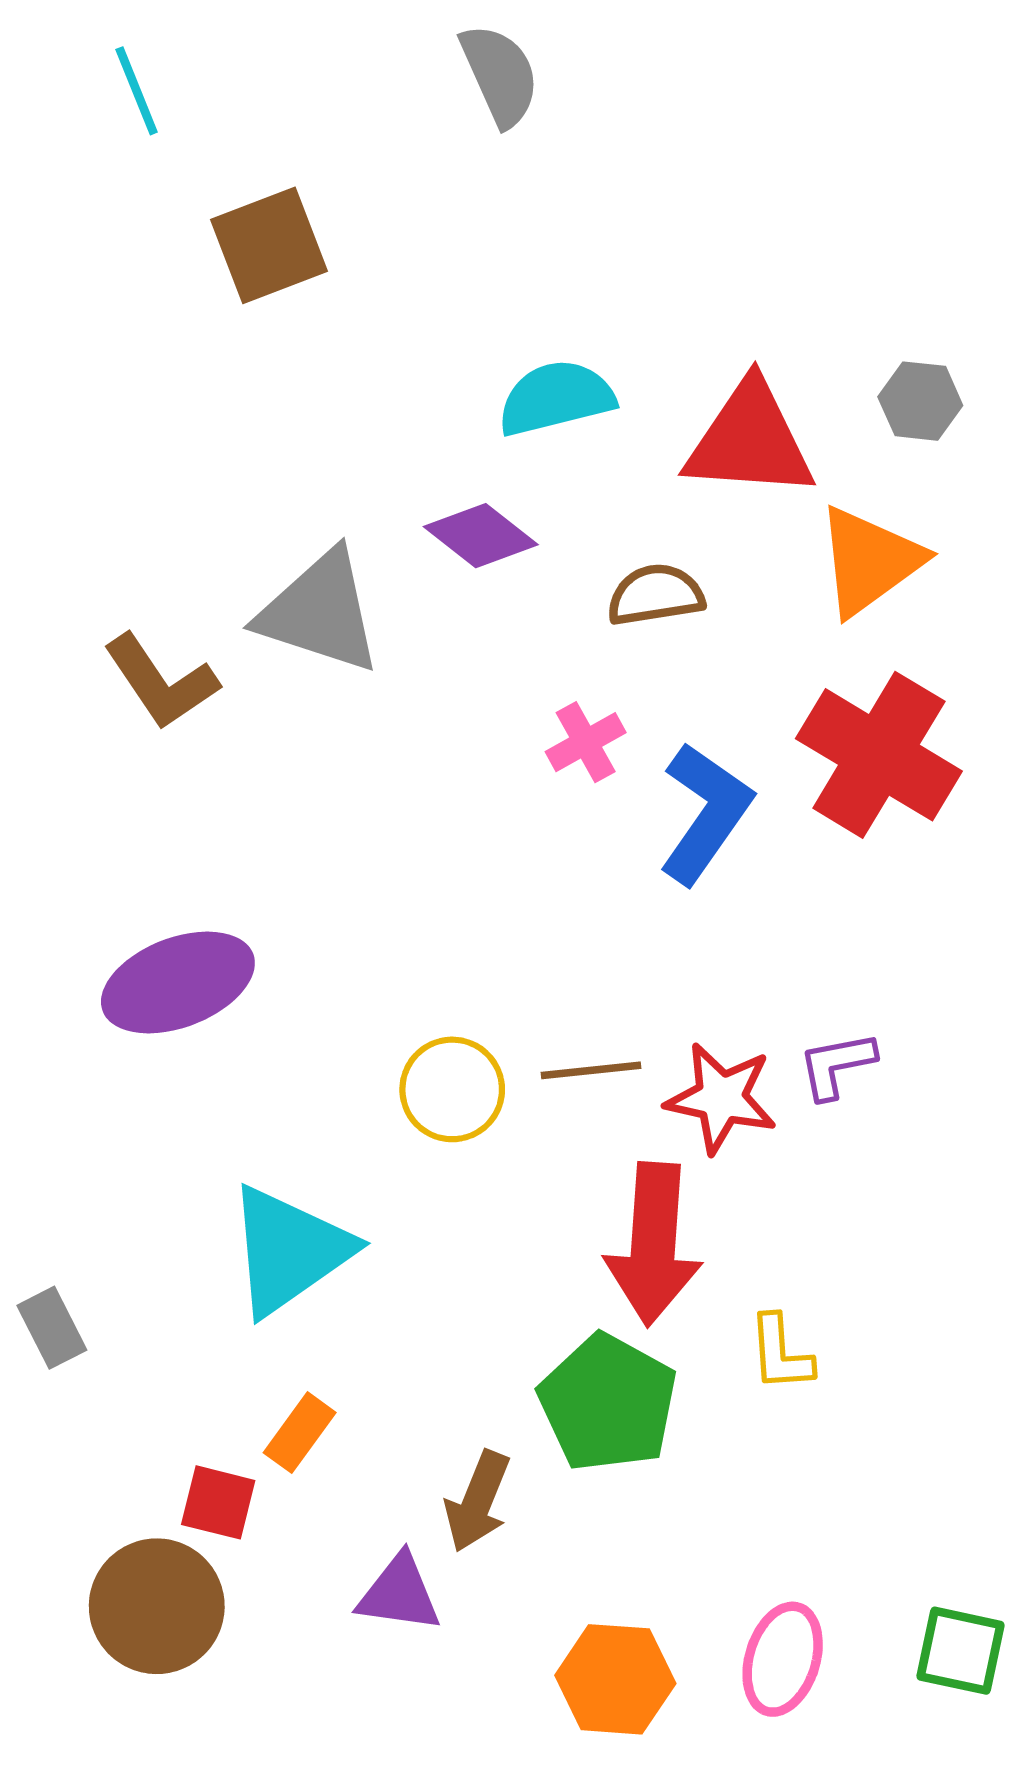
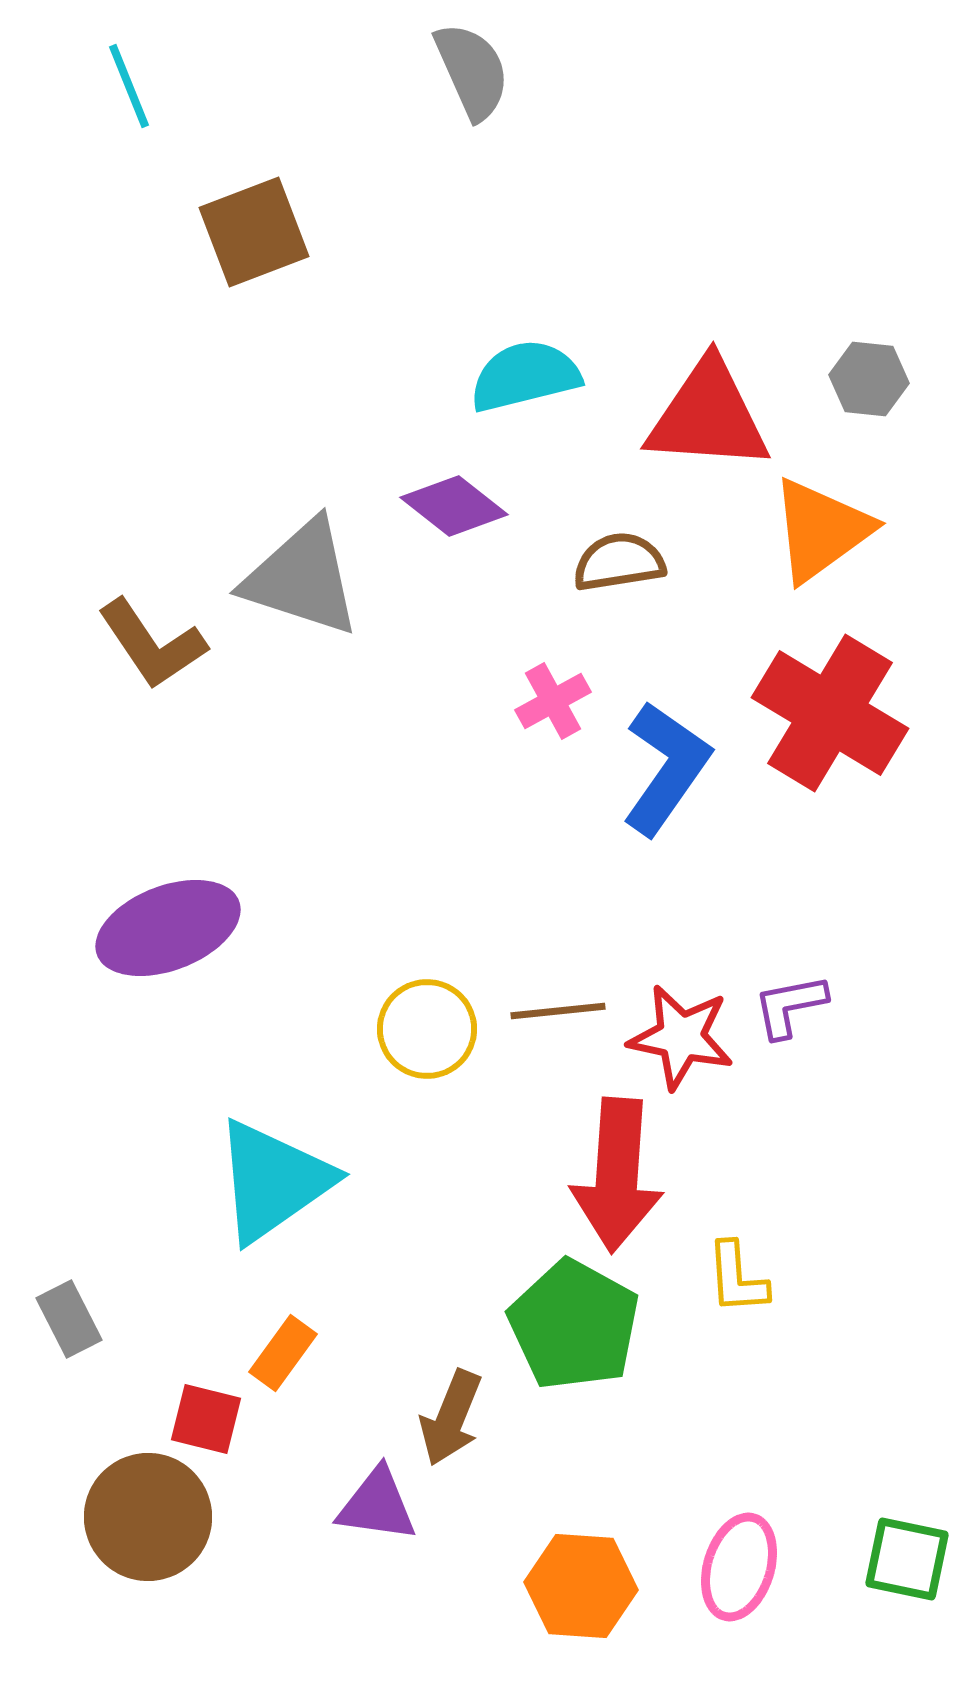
gray rectangle: (52, 1328) -> (69, 1319), moved

